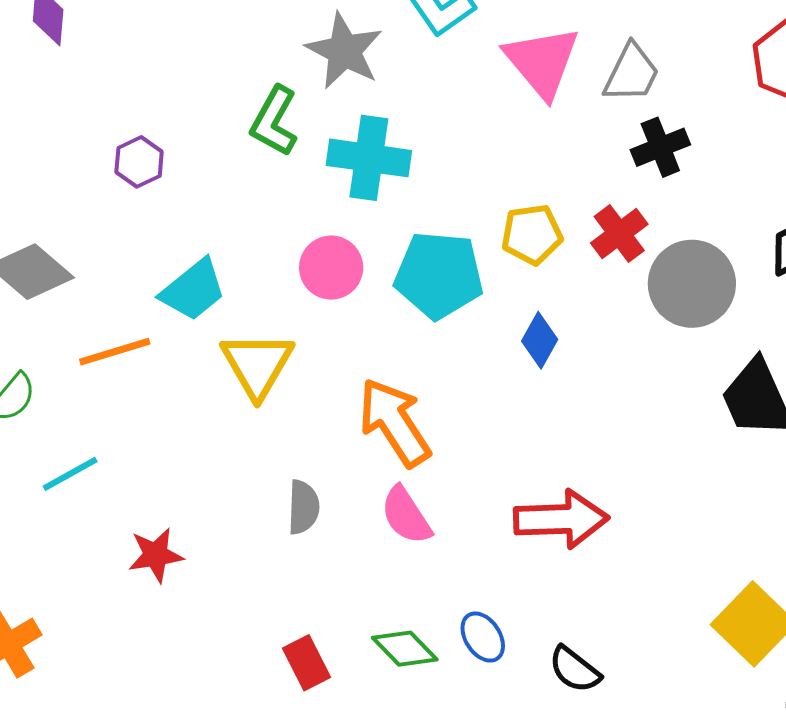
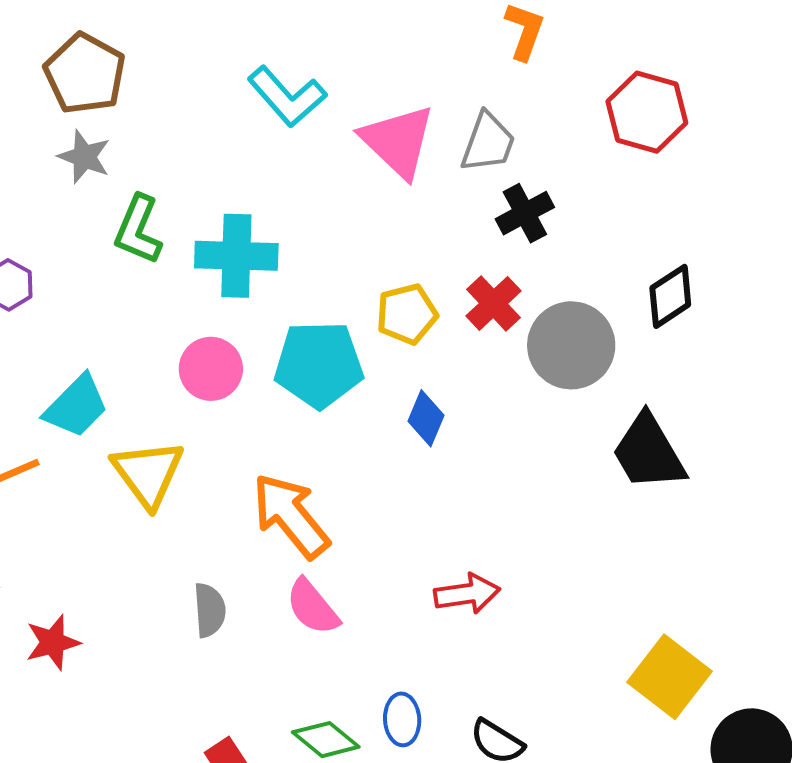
gray star: (344, 51) -> (84, 157), moved, size x0.7
red arrow: (561, 519) -> (467, 594), size x0.7
red star: (156, 555) -> (53, 642), moved
blue ellipse: (483, 637) -> (402, 719), turned 36

